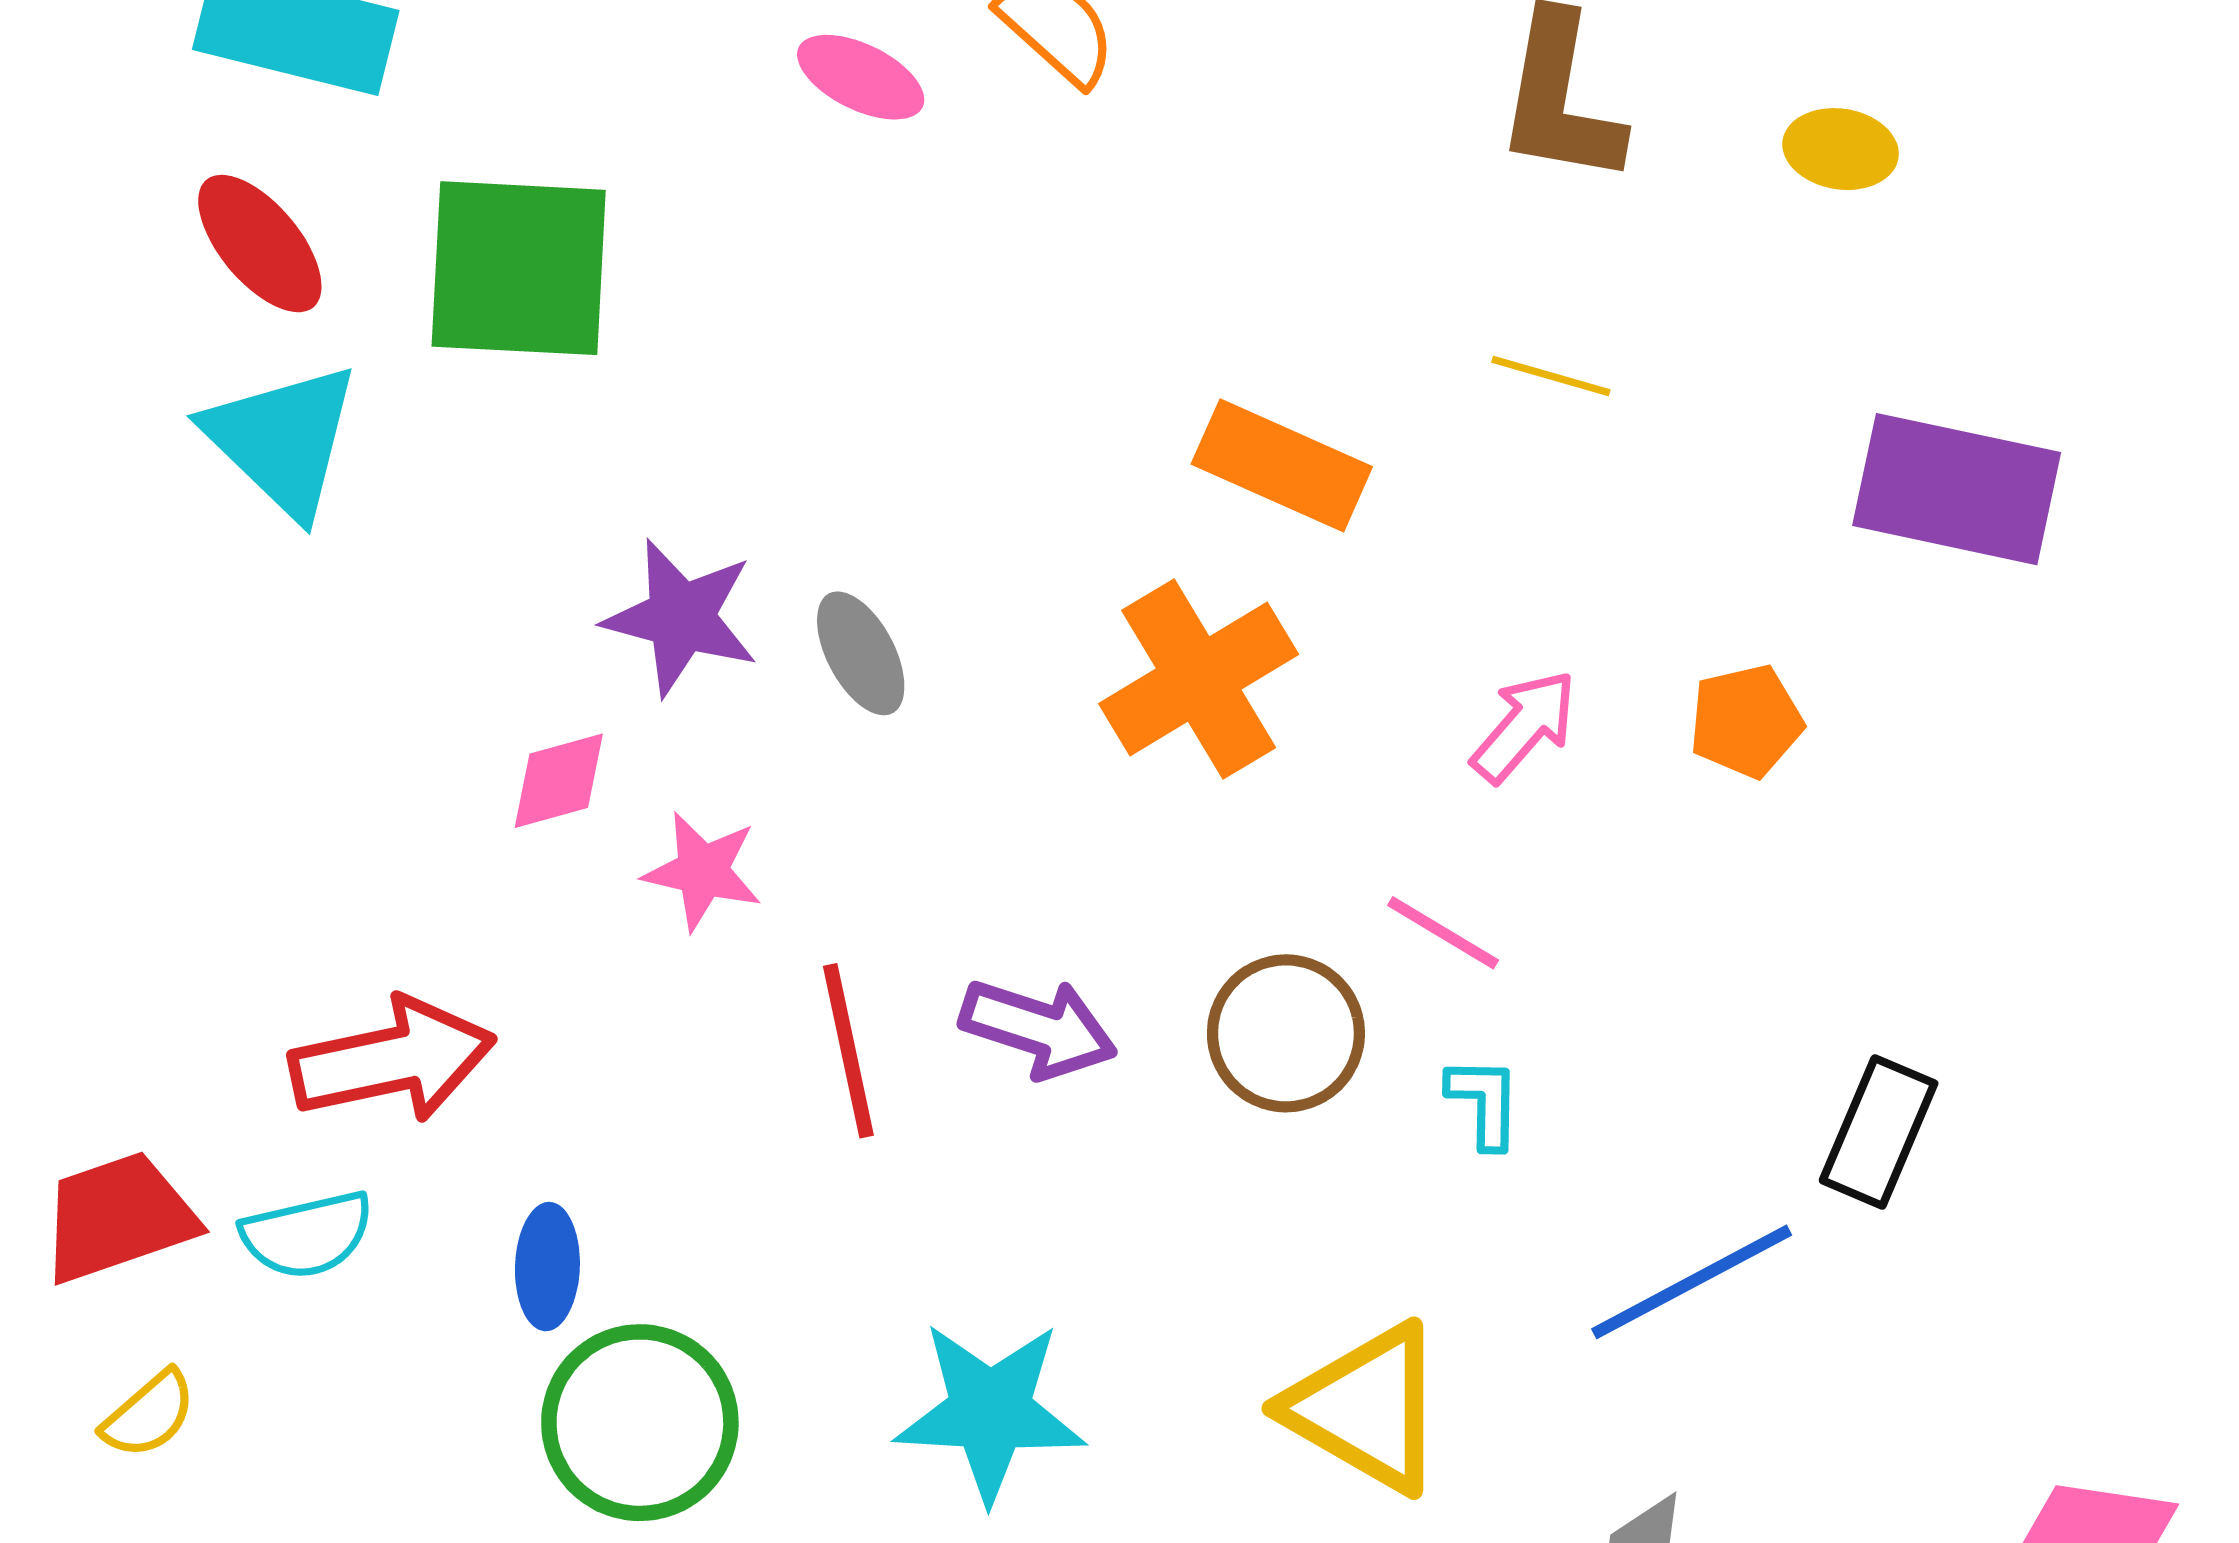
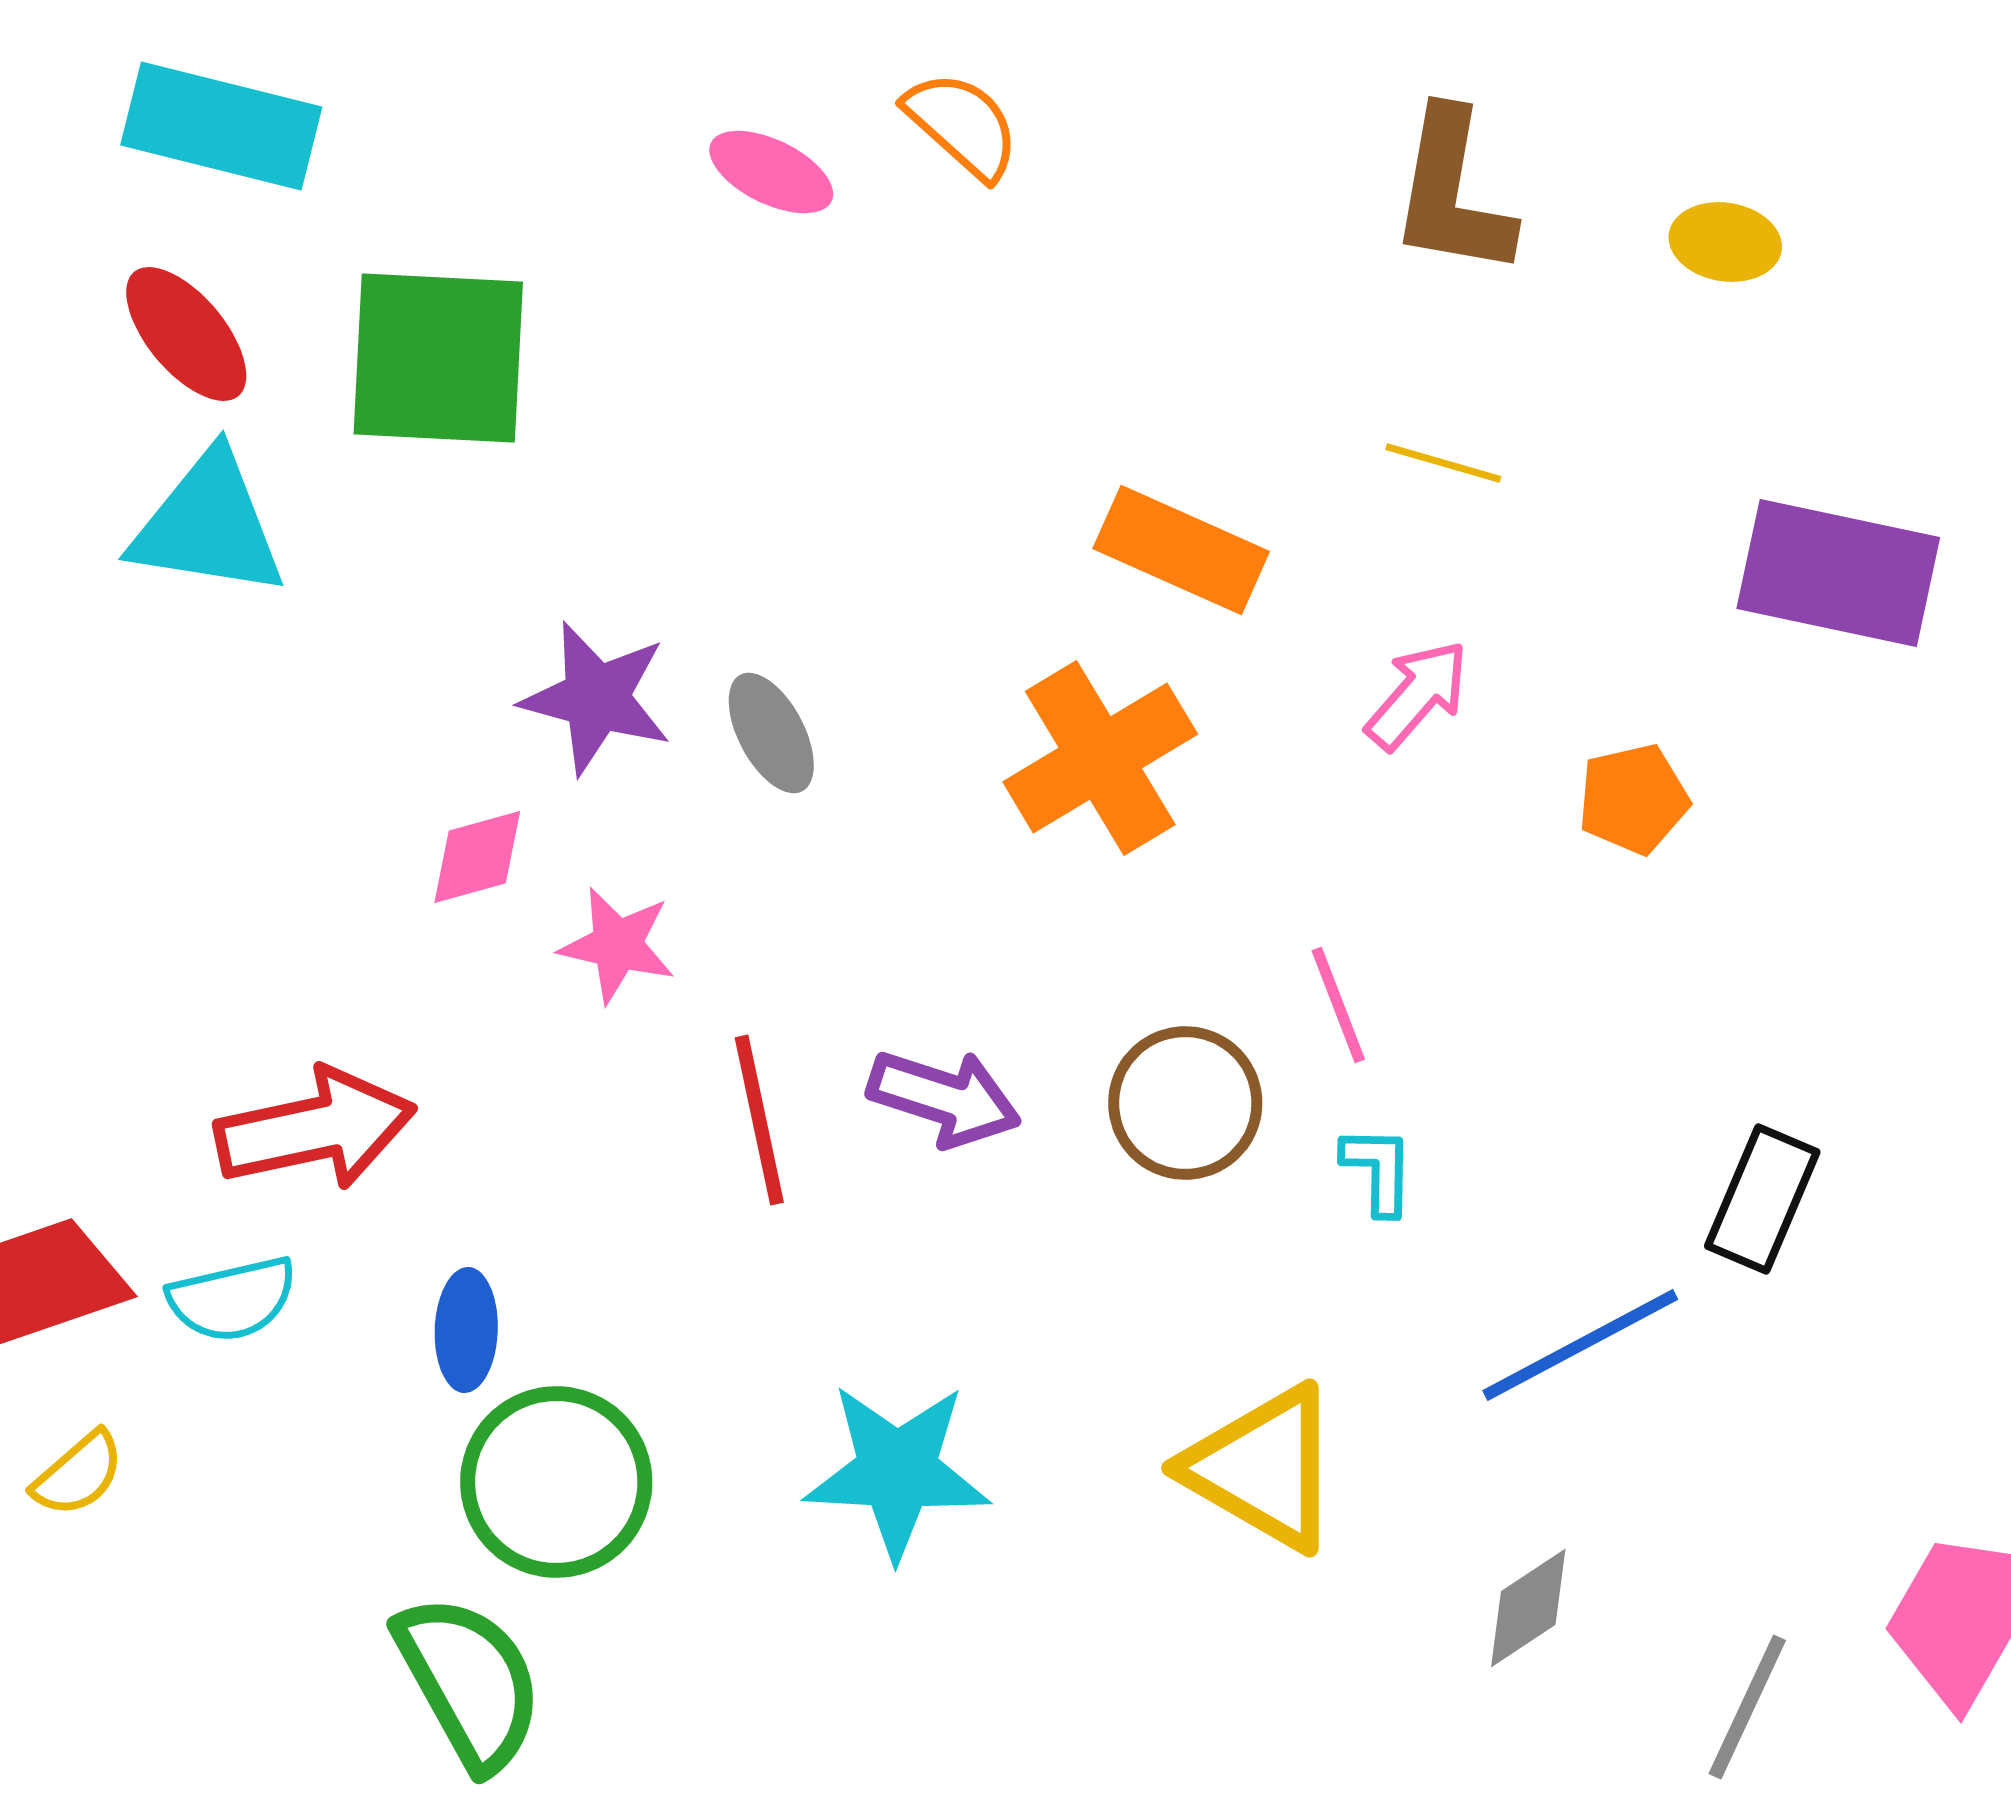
cyan triangle: (282, 440) -> (208, 525), turned -35
pink arrow: (1524, 726) -> (1417, 695), moved
pink line: (1443, 933) -> (1338, 1005), turned 38

